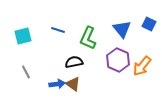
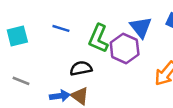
purple hexagon: (118, 60) -> (125, 48), moved
gray line: (26, 72) -> (21, 81), turned -40

